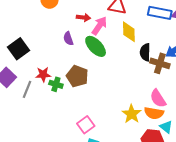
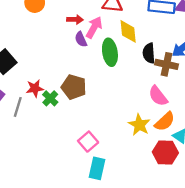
purple semicircle: (68, 39) -> (81, 39), moved
green ellipse: (96, 46) -> (110, 52), moved, turned 40
green cross: (56, 84) -> (50, 98), turned 32
pink semicircle: (158, 98) -> (158, 96), moved
orange semicircle: (154, 113) -> (165, 122), turned -48

